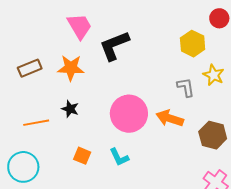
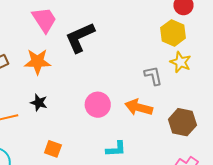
yellow hexagon: (193, 44) -> (173, 33), moved
pink circle: (129, 114) -> (98, 105), size x0.7
cyan L-shape: (119, 157) -> (116, 149), moved, turned -65

